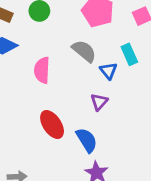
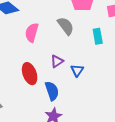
blue triangle: (108, 71) -> (77, 70), moved
purple triangle: (99, 102) -> (57, 61), moved

